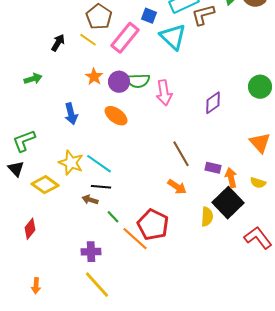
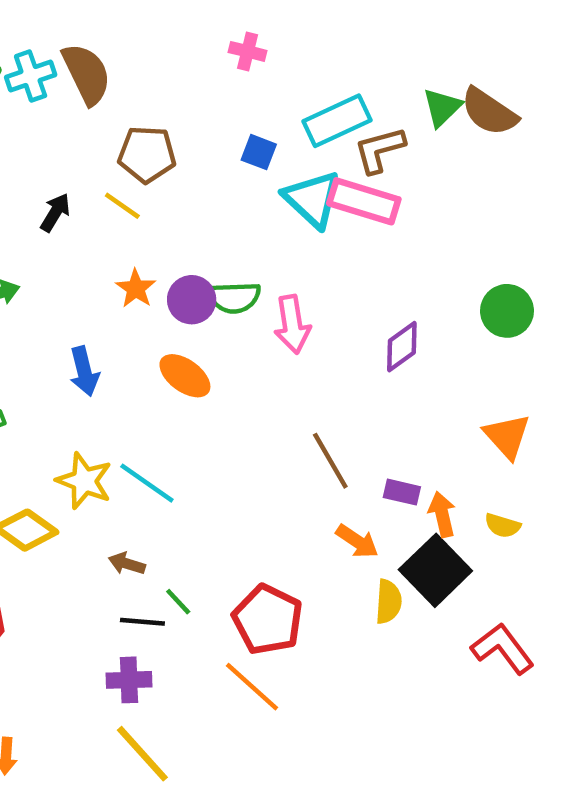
brown pentagon: (99, 17) -> (147, 154), turned -30
pink rectangle: (125, 38) -> (364, 201), moved, turned 68
black line: (101, 187) -> (142, 622), moved
orange arrow: (177, 187) -> (357, 541), moved
orange line: (135, 239) -> (252, 687), moved

